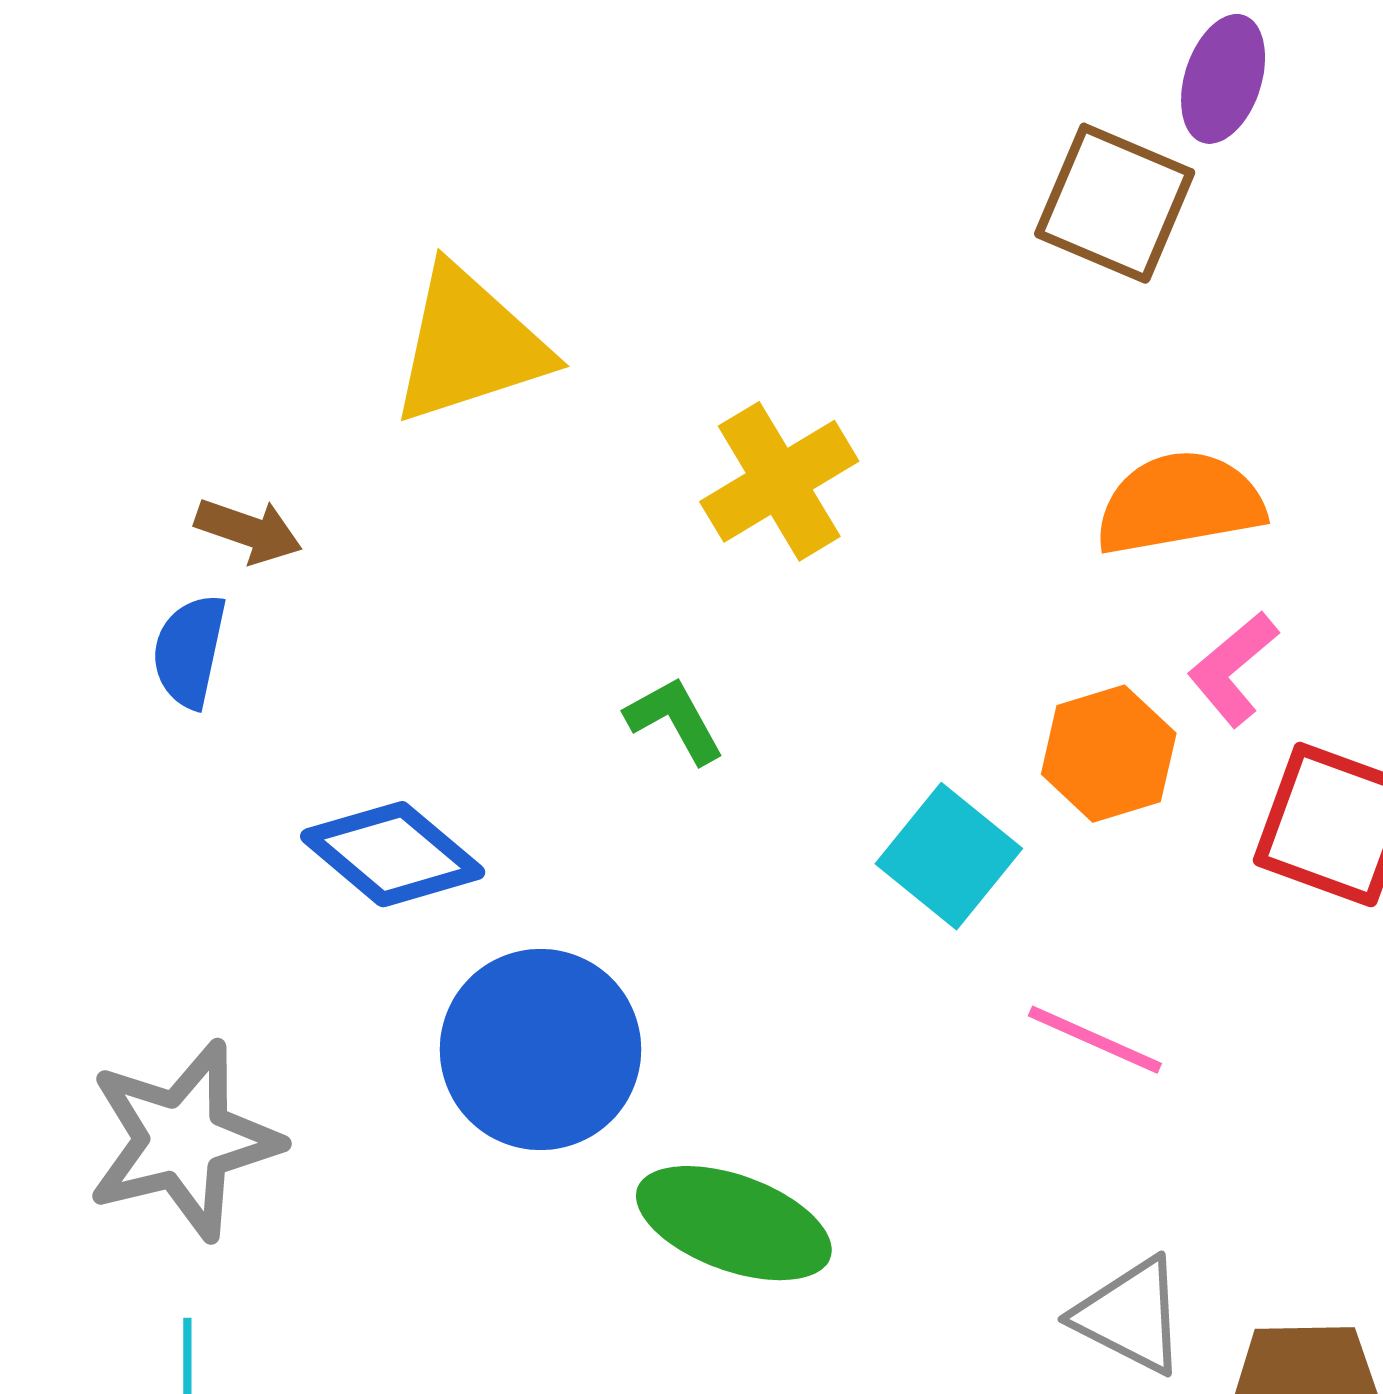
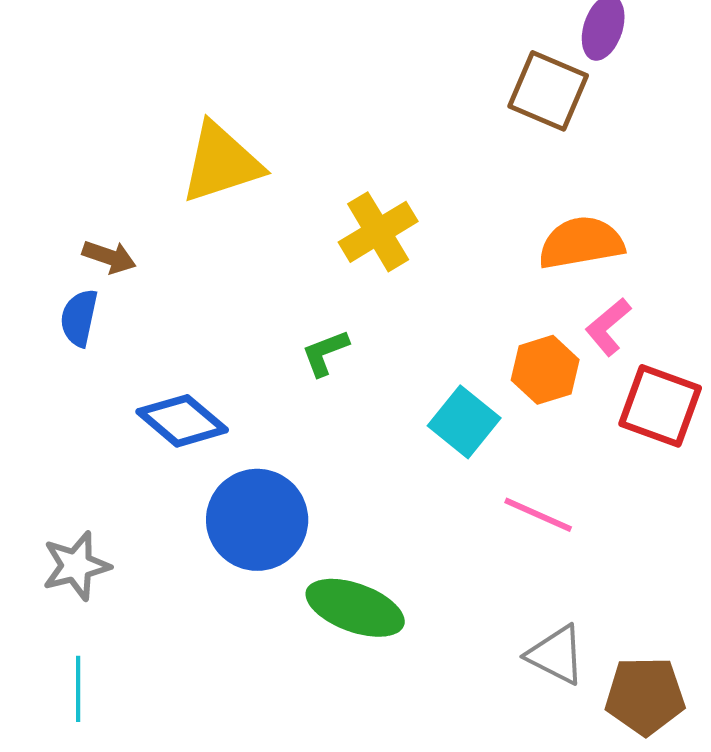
green L-shape: (675, 720) -> (325, 353), turned -82
gray star: (183, 1140) -> (76, 566), size x0.7

